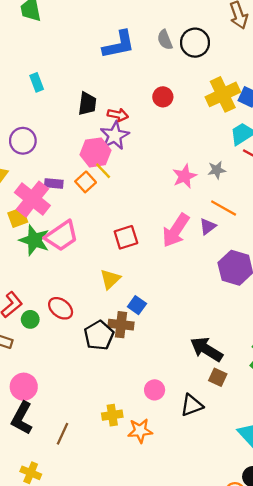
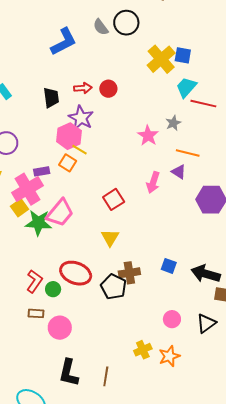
red circle: (163, 97) -> (108, 89), moved
red arrow: (118, 115) -> (83, 88), moved
pink cross: (32, 199) -> (27, 189), turned 36
purple triangle: (208, 226) -> (179, 172), turned -35
pink arrow: (176, 230) -> (153, 182), size x0.7
blue square: (137, 305) -> (169, 266), moved
red ellipse: (61, 308) -> (76, 273), size x1.4
pink circle: (24, 387) -> (60, 328), moved

